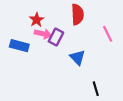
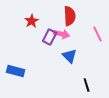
pink arrow: (43, 34) -> (62, 34), moved
blue rectangle: (19, 46) -> (16, 71), moved

